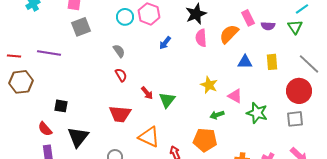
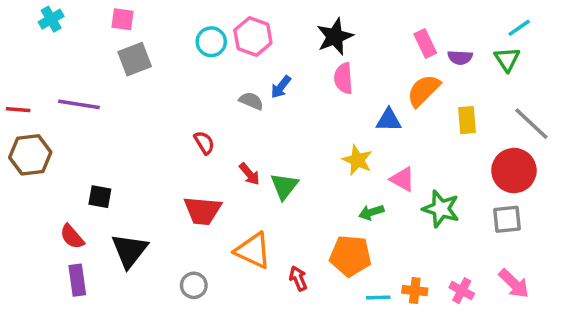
orange semicircle: (229, 34) -> (424, 90), moved
gray semicircle: (119, 51) -> (251, 101), moved, turned -32
blue triangle: (245, 62) -> (389, 120), moved

